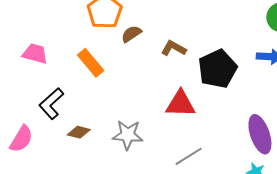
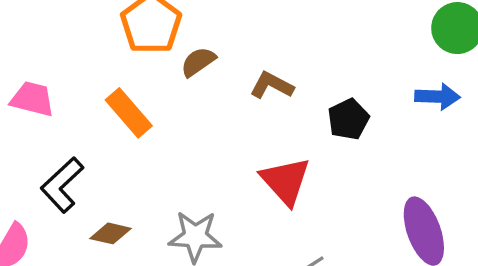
black pentagon: (218, 69) -> (348, 119), size x0.6
red triangle: (180, 104) -> (285, 181), turned 48

